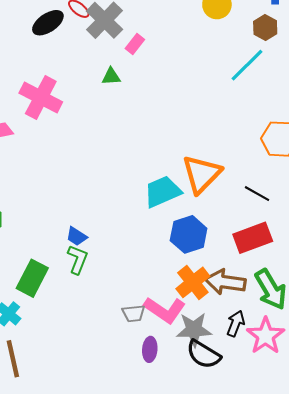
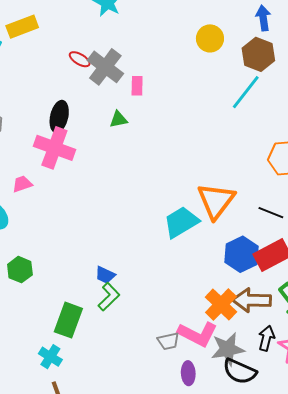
black ellipse: (48, 23) -> (59, 117), moved, turned -36
brown hexagon: (265, 28) -> (258, 54), size x1.4
pink rectangle: (135, 44) -> (137, 86), turned -30
blue hexagon: (189, 234) -> (242, 254), moved
green L-shape: (78, 259) -> (109, 297), turned 32

